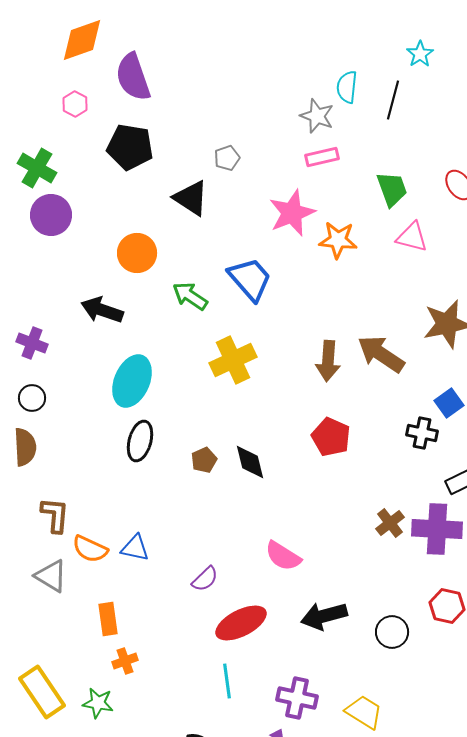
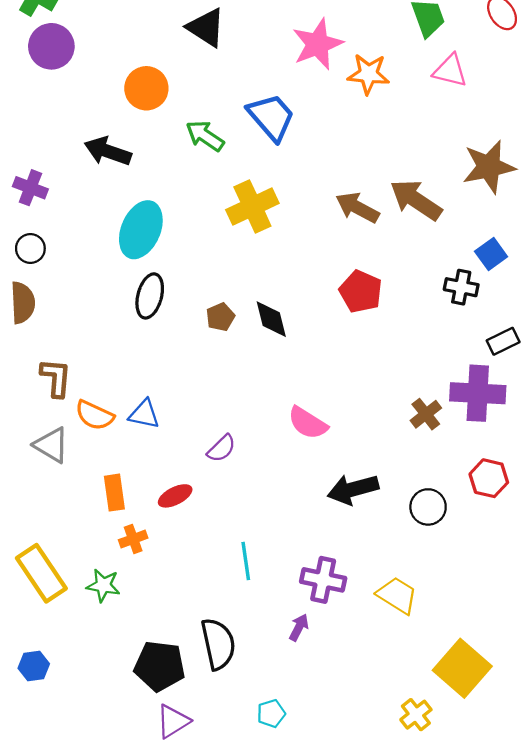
brown arrow: (328, 361) -> (357, 208), turned 114
brown cross: (390, 523) -> (426, 414), moved
red ellipse: (241, 623) -> (175, 496), moved, size x0.6

